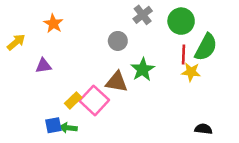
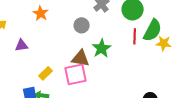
orange star: (53, 24) -> (41, 13), moved
yellow star: (191, 72) -> (164, 43), moved
pink square: (94, 100) -> (76, 74), moved, turned 35

